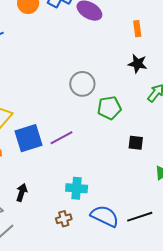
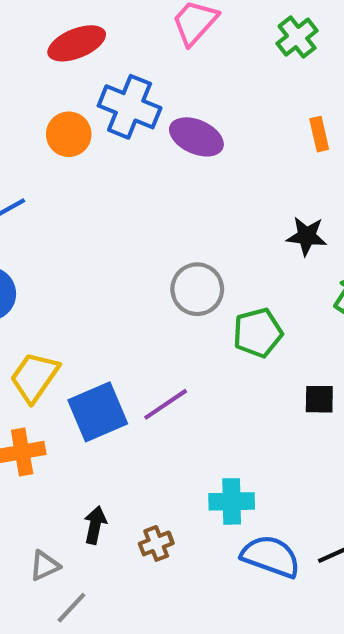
orange rectangle: (137, 29) -> (319, 134), moved
cyan cross: (77, 188) -> (232, 501), moved
brown cross: (64, 219) -> (156, 543), moved

